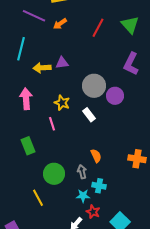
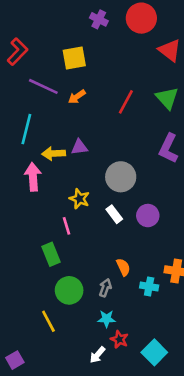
purple circle: (115, 96) -> (148, 216), moved
pink arrow: (26, 99) -> (33, 177), moved
green rectangle: (28, 146) -> (51, 254), moved
gray arrow: (82, 172) -> (105, 288), turned 32
cyan cross: (99, 186) -> (149, 286), moved

